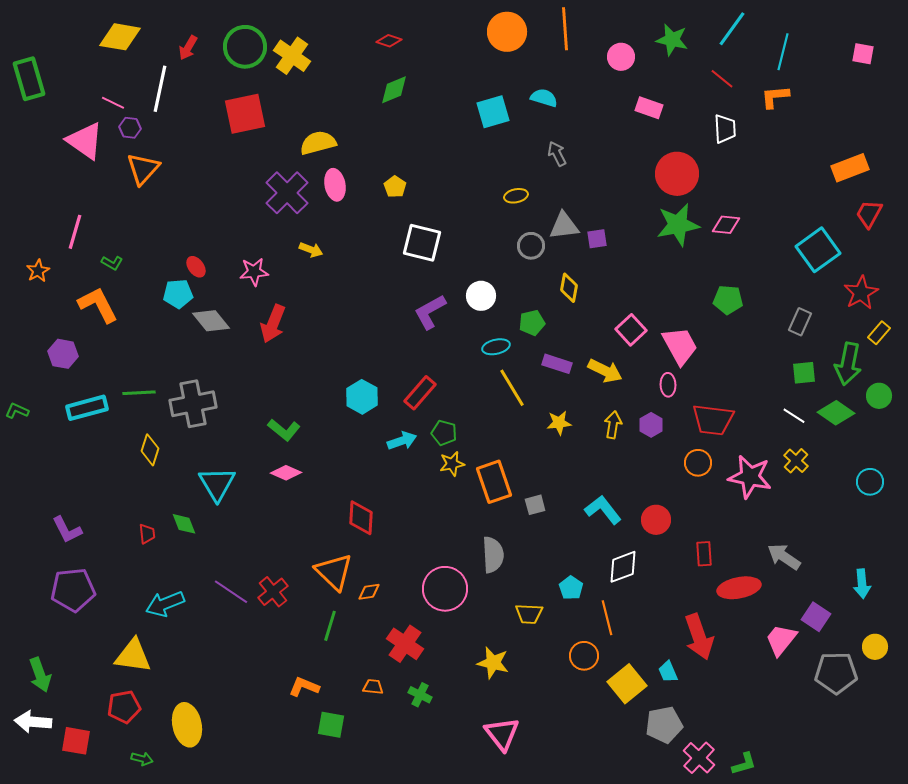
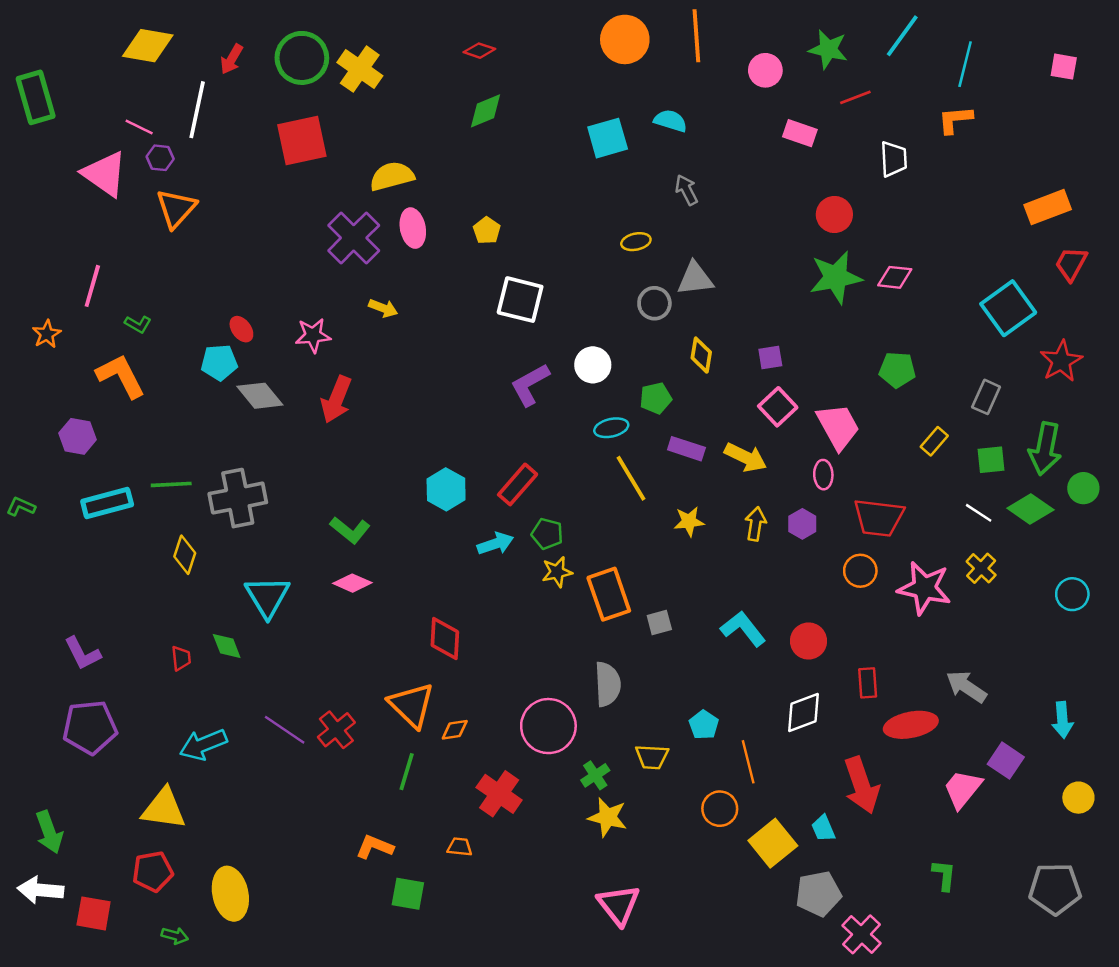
red line: (722, 79) -> (855, 97), moved, turned -60
red circle: (677, 174) -> (834, 214), size x0.7
purple square: (597, 239) -> (770, 357), moved
yellow rectangle: (879, 333) -> (934, 441), moved
white diamond: (623, 567) -> (804, 712), moved
gray pentagon: (836, 673) -> (1055, 889), moved
green cross: (420, 695) -> (595, 775), moved, turned 30
green L-shape: (744, 764) -> (944, 875), moved, turned -68

